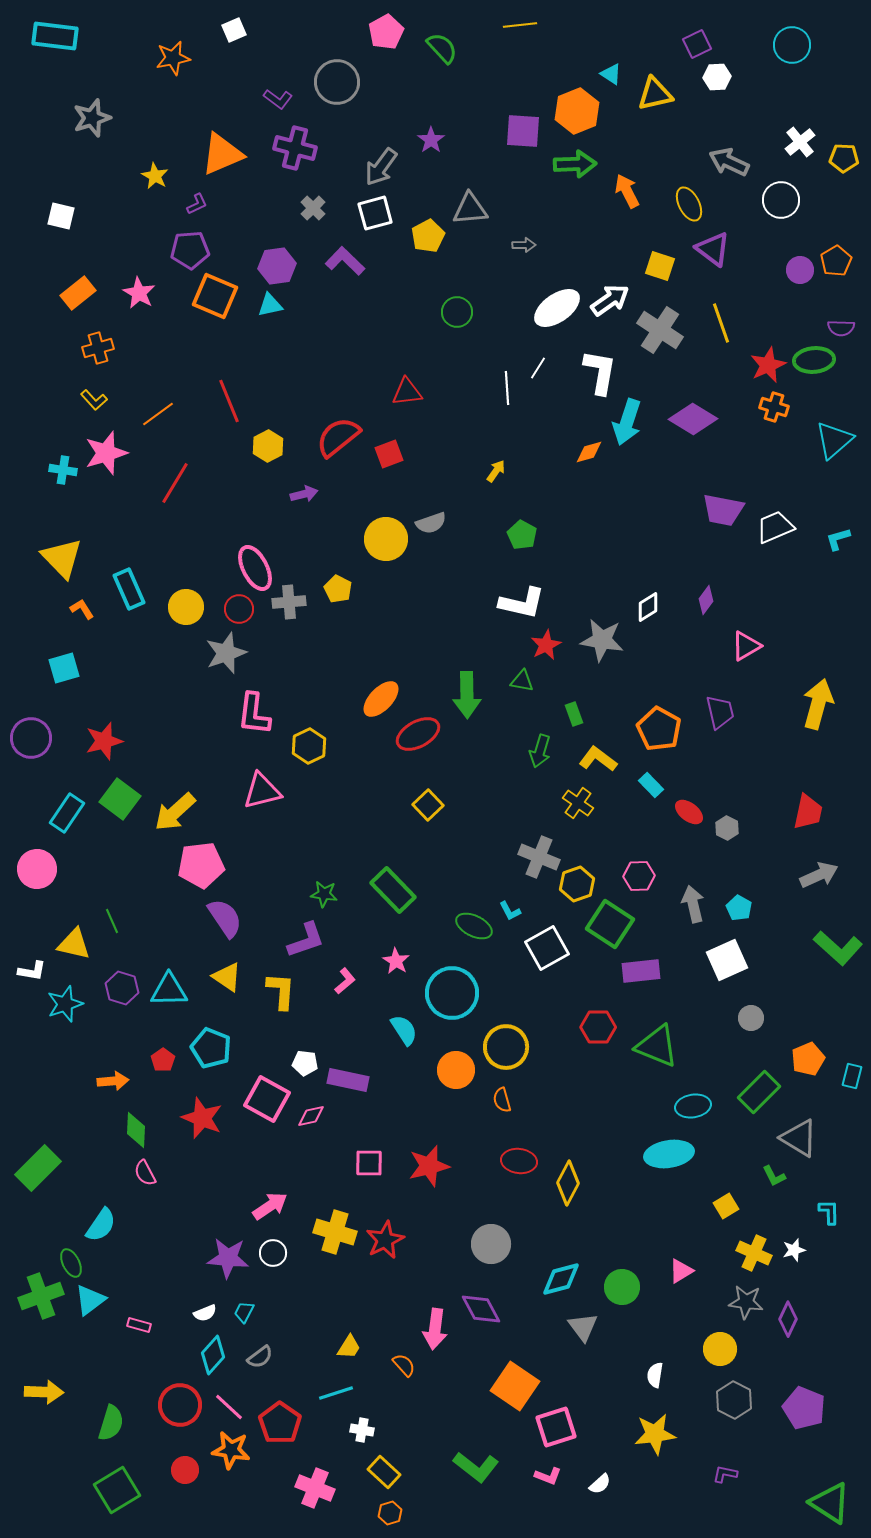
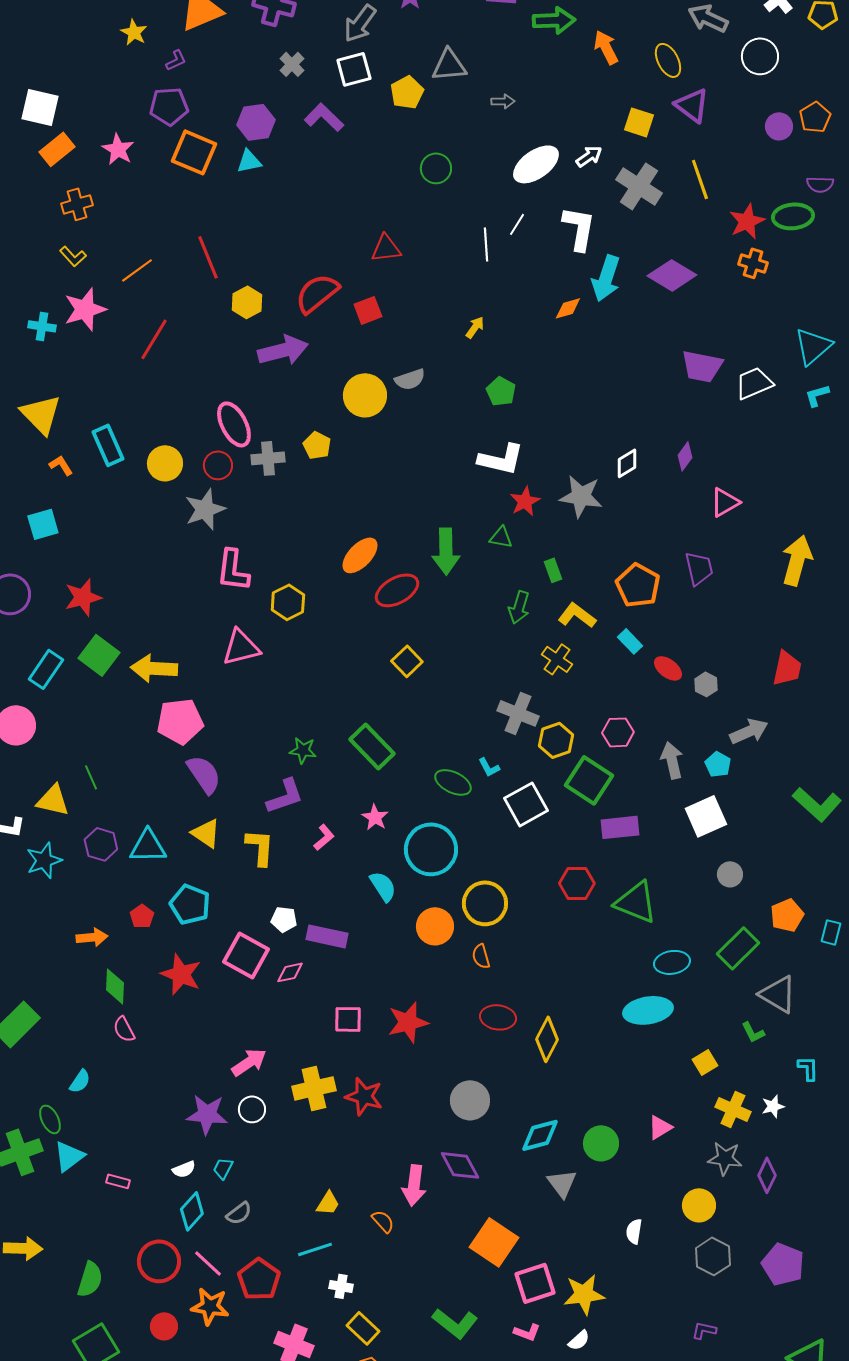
white square: (61, 216) -> (40, 107), moved, size x1.4
white arrow: (610, 300) -> (589, 156), size x0.7
cyan triangle: (834, 440) -> (813, 346), moved
purple arrow: (304, 494) -> (283, 350), size x1.8
yellow arrow: (175, 812) -> (154, 668), turned 45
gray arrow: (819, 875) -> (749, 731), moved
cyan semicircle: (101, 1225) -> (80, 1081), size x0.7
yellow cross: (335, 1232) -> (314, 1088), turned -30
red star: (385, 1240) -> (364, 1096), turned -30
yellow star: (655, 1434) -> (584, 1294), moved

